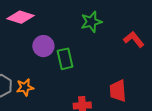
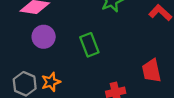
purple circle: (43, 46) -> (44, 37), moved

